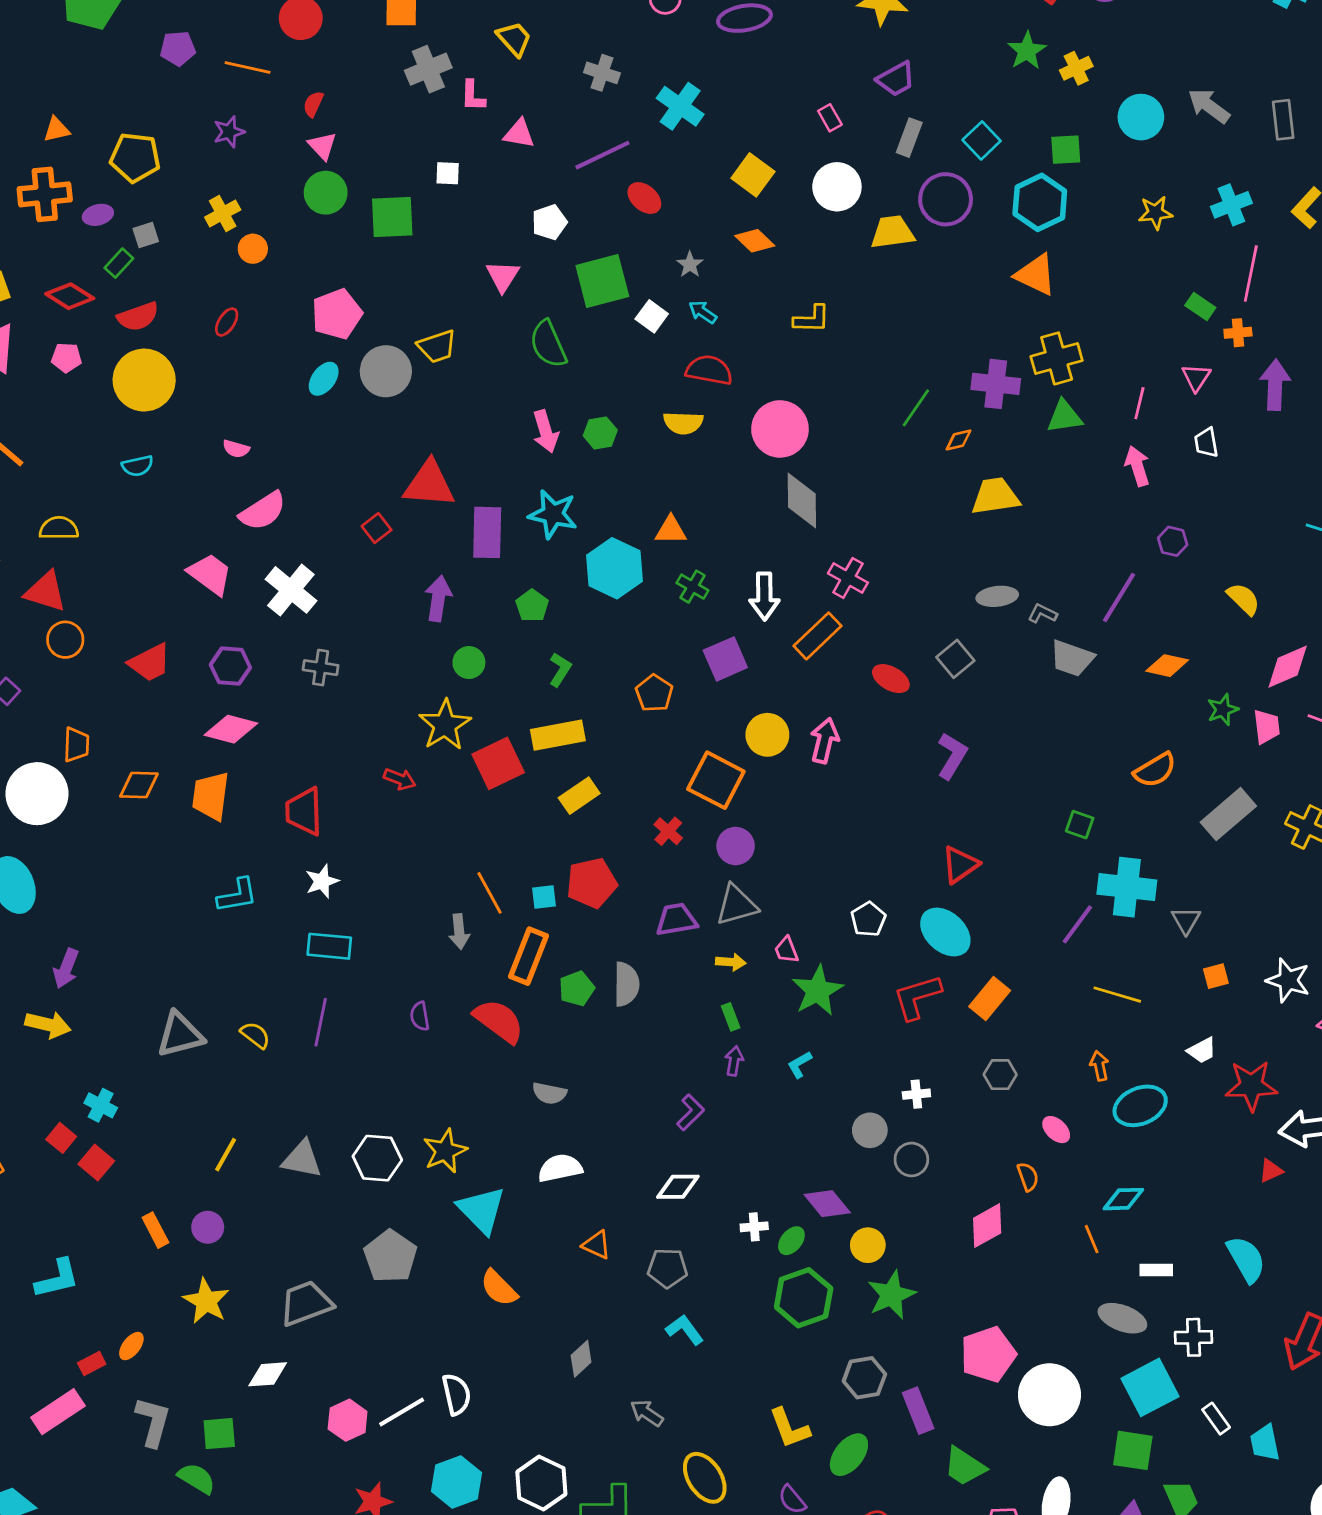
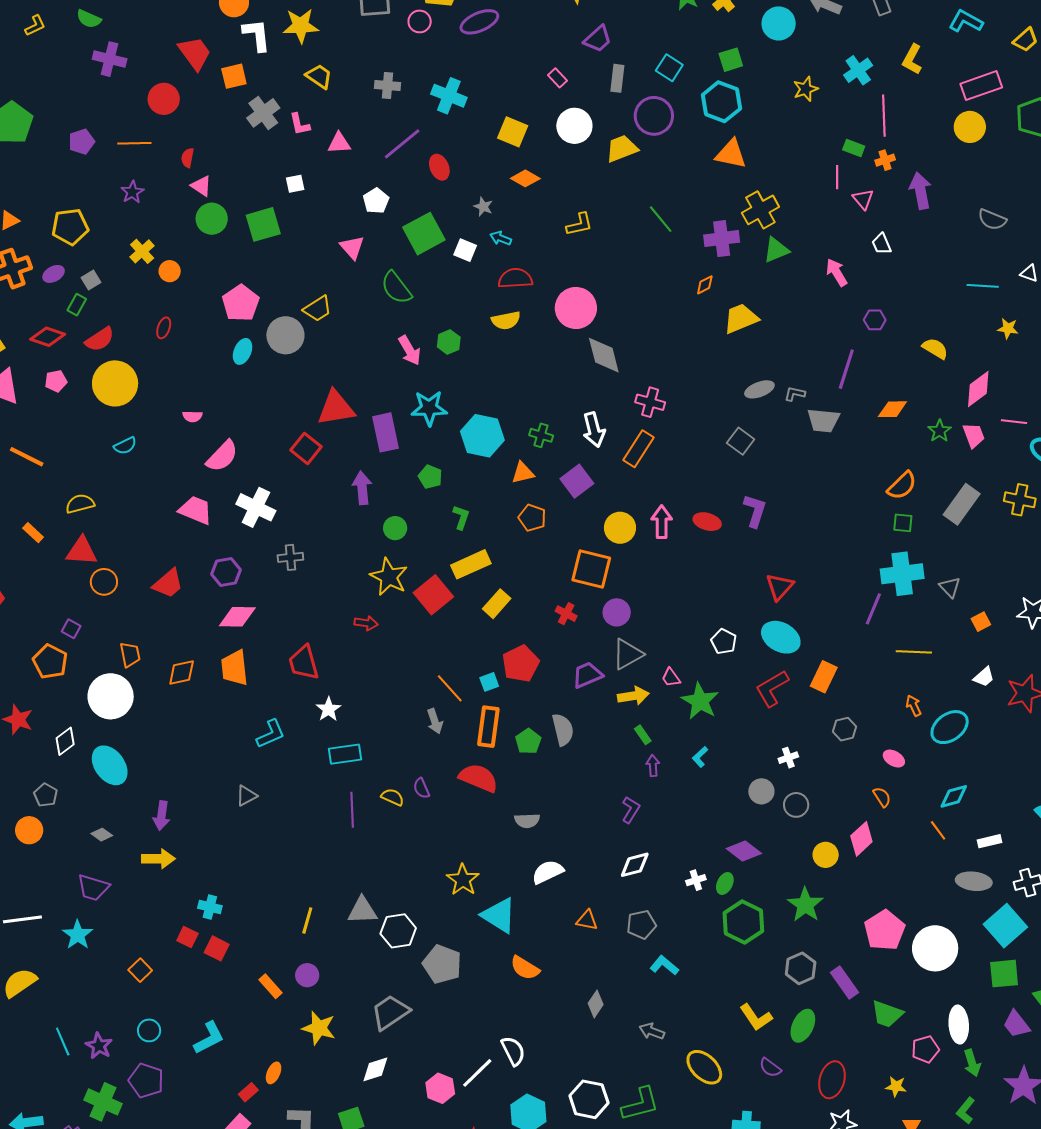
red ellipse: (644, 198) -> (439, 167), turned 40
pink line: (1139, 403) -> (837, 177), moved
green line: (916, 408) -> (661, 219), moved, turned -60
red square: (377, 528) -> (306, 448), size x1.4
orange triangle: (671, 530) -> (523, 473), moved
red ellipse: (891, 679) -> (707, 522), moved
green square: (1080, 825) -> (903, 523), moved
yellow arrow: (731, 962) -> (633, 696), size x1.4
gray triangle: (180, 1035) -> (246, 796), moved, size x0.6
yellow semicircle: (255, 1035) -> (393, 797), moved
white hexagon: (377, 1158) -> (398, 931), moved
yellow circle: (868, 1245) -> (826, 855), moved

